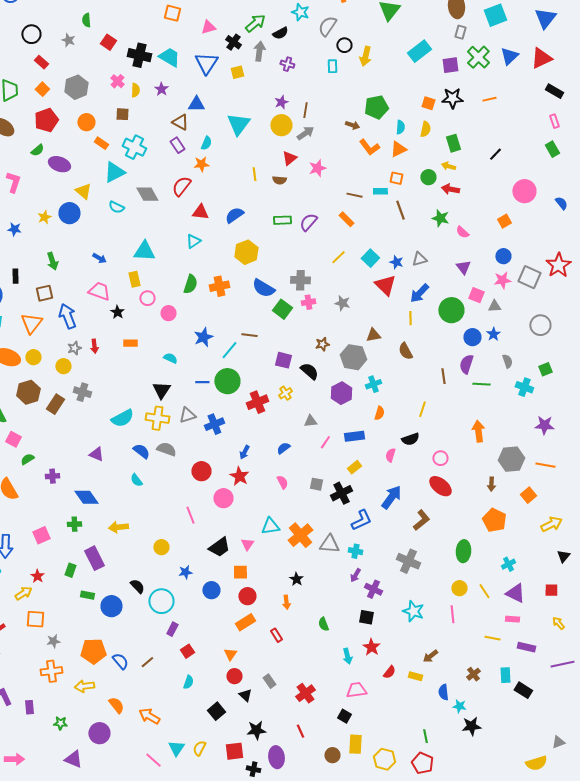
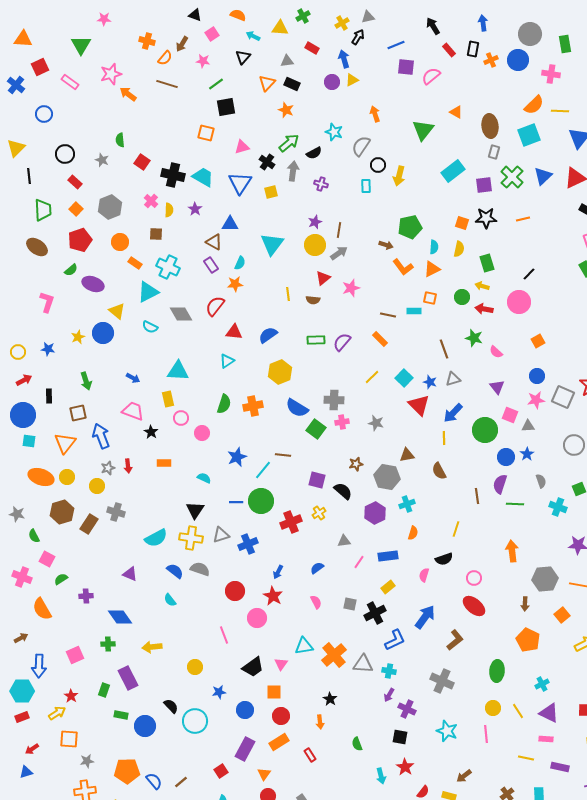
pink circle: (524, 191) -> (519, 302), moved
brown line: (400, 210) -> (444, 349), moved
purple rectangle: (172, 629) -> (245, 749), moved, size x1.6

